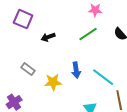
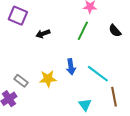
green line: (88, 34) -> (83, 31), turned -30
gray rectangle: (28, 69) -> (21, 81), moved

